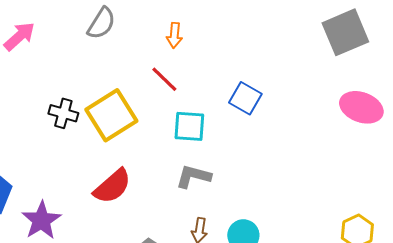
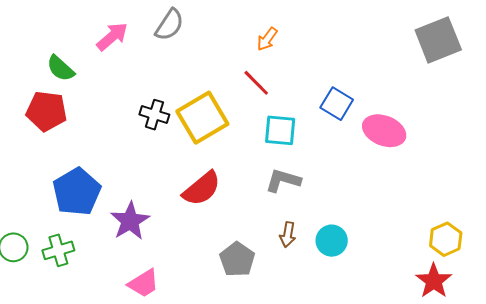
gray semicircle: (101, 23) -> (169, 25), moved
orange arrow: (174, 35) -> (267, 39), turned 30
pink ellipse: (361, 107) -> (384, 131), moved

